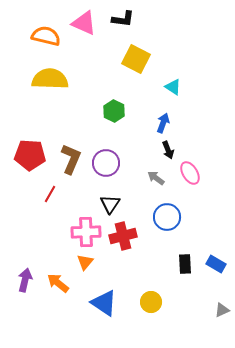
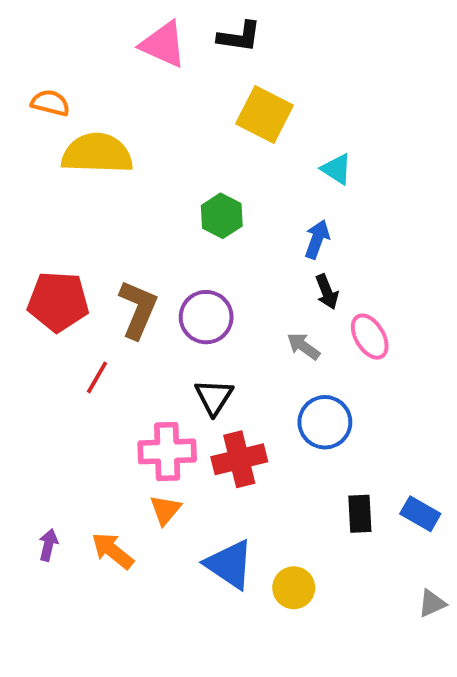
orange semicircle: (46, 36) -> (50, 103), moved, size x0.7
purple arrow: (25, 280) -> (48, 545), size x0.7
blue triangle: (104, 303) -> (229, 564), moved

